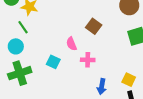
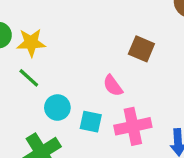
cyan circle: (16, 46) -> (57, 108), moved
pink cross: (88, 60) -> (133, 126), moved, size x1.5

